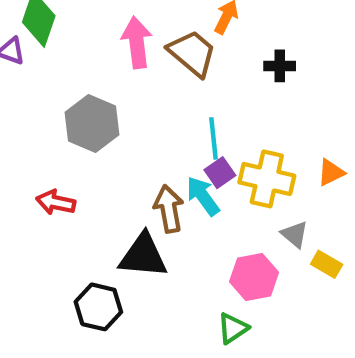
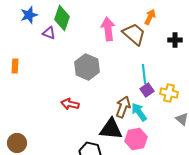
yellow cross: (267, 179) -> (169, 93), size x0.7
cyan arrow: (203, 196) -> (139, 112), moved
brown arrow: (169, 209) -> (123, 107), turned 30
pink hexagon: (254, 277) -> (136, 139), moved

